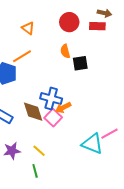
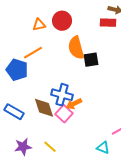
red circle: (69, 22) -> (62, 21), moved
orange triangle: (28, 28) -> (39, 25), turned -48
orange semicircle: (65, 51) -> (76, 48), size x1.6
cyan triangle: (92, 144) -> (103, 148), moved, size x0.6

